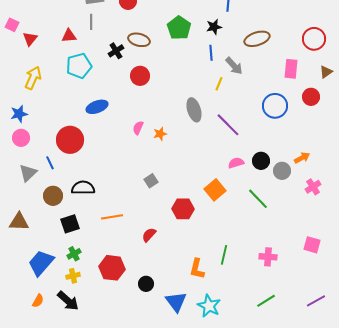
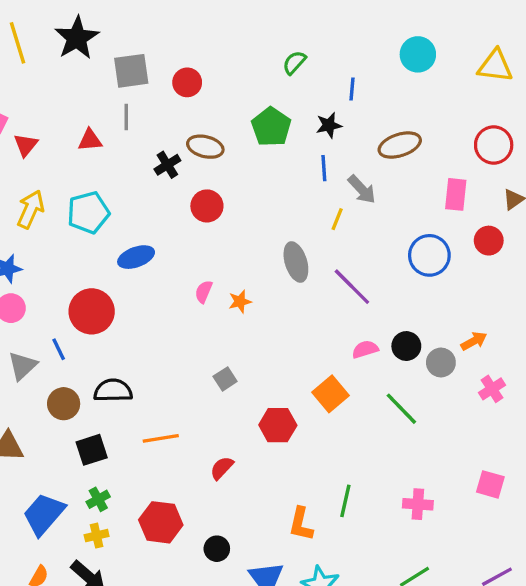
cyan pentagon: (79, 66) -> (88, 213), moved

